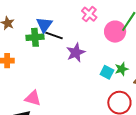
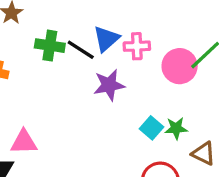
pink cross: (89, 14) -> (137, 46), moved, turned 35
blue triangle: (44, 25) -> (106, 39), moved
pink triangle: (33, 98) -> (24, 142), turned -30

